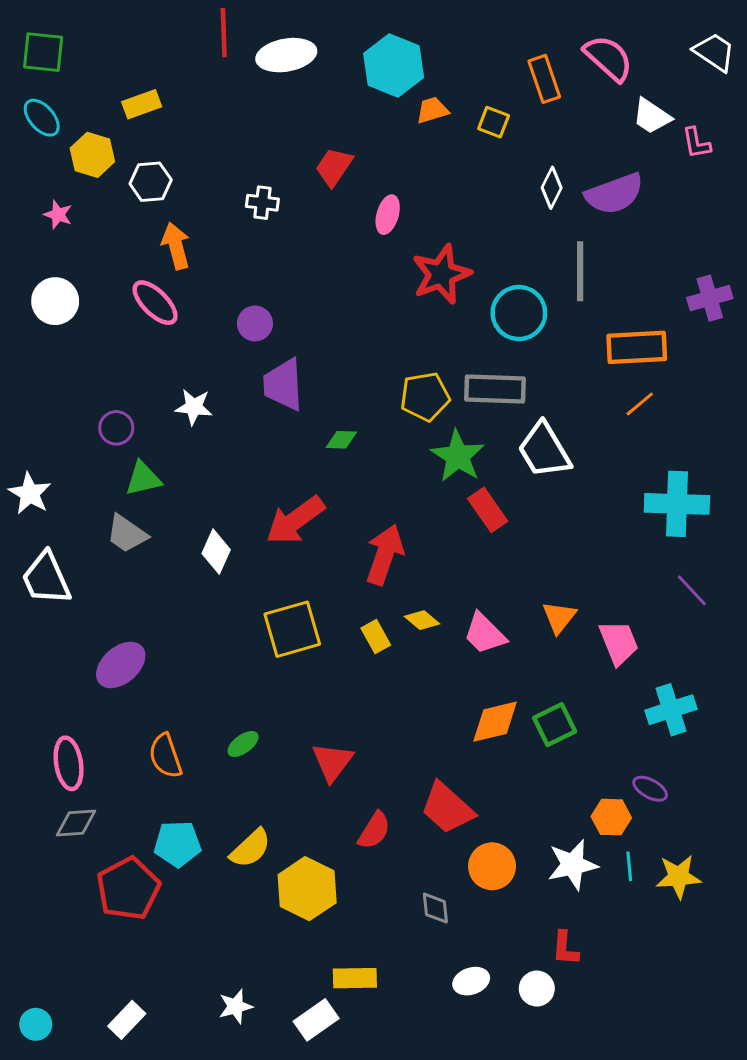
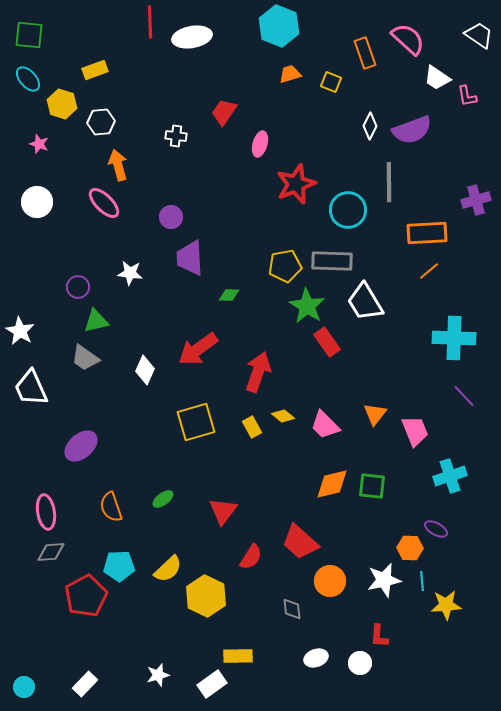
cyan hexagon: (394, 65) -> (279, 26), moved
green square: (555, 725) -> (372, 486), turned 32
yellow star: (678, 877) -> (446, 605), moved

